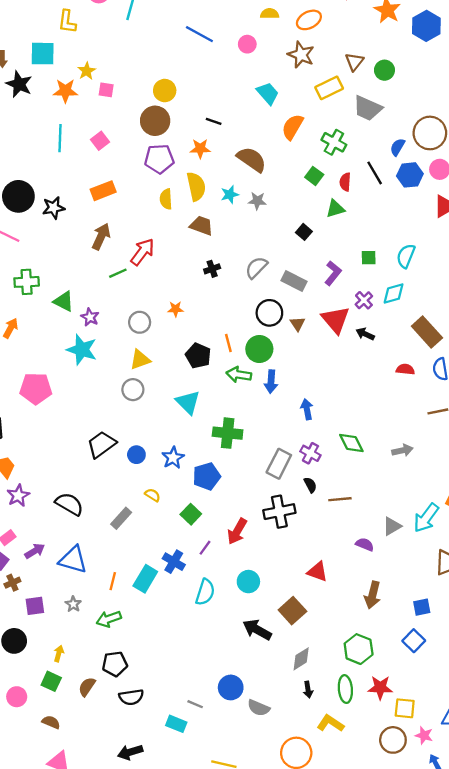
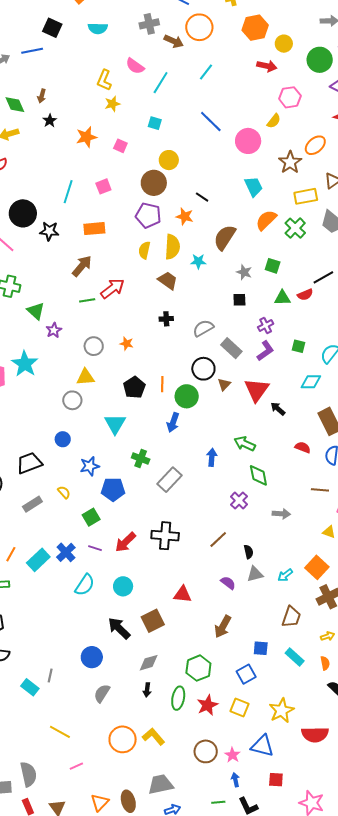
yellow semicircle: (270, 14) -> (274, 121), turned 112
orange ellipse: (309, 20) -> (315, 145), moved, turned -30
pink circle: (247, 44) -> (248, 141), size x1.6
cyan square: (43, 54) -> (155, 123), moved, size x0.6
yellow star: (87, 71) -> (112, 104), moved
black star: (19, 84) -> (50, 121), size x0.6
orange star: (65, 91) -> (86, 137), turned -30
cyan line: (60, 138) -> (68, 192), moved
green cross: (334, 142) -> (295, 228), moved
brown semicircle: (252, 159) -> (225, 237), turned -108
black line: (375, 173) -> (323, 277), turned 75
green square: (314, 176) -> (273, 266), turned -35
red semicircle: (345, 182) -> (305, 295), moved, turned -133
gray star: (257, 201) -> (244, 272), moved
black square: (304, 232) -> (239, 300), moved, turned 32
purple cross: (364, 300) -> (266, 325), moved
cyan star: (82, 350) -> (25, 364), moved
green arrow: (239, 375) -> (245, 444), moved
blue arrow: (271, 382) -> (173, 422), moved
green cross: (228, 433) -> (141, 459), size x0.7
green diamond: (351, 443) -> (258, 475), moved
black trapezoid: (101, 444) -> (29, 463), moved
purple cross: (310, 453) -> (239, 500), moved
blue circle: (136, 455) -> (63, 439), moved
gray rectangle: (279, 464) -> (169, 480), moved
black semicircle: (310, 485) -> (249, 552), moved
brown line: (340, 499) -> (218, 540), turned -54
cyan arrow: (426, 518) -> (285, 575), size x0.6
purple line: (205, 548) -> (95, 548), turned 56
red triangle: (317, 572) -> (183, 594), turned -30
blue circle: (231, 687) -> (92, 657), moved
red star: (380, 688) -> (207, 705), turned 30
gray line: (195, 704) -> (50, 675), turned 64
gray semicircle: (259, 708) -> (102, 693), turned 84
yellow square: (405, 708) -> (239, 707), moved
yellow L-shape: (330, 723) -> (153, 737), moved

